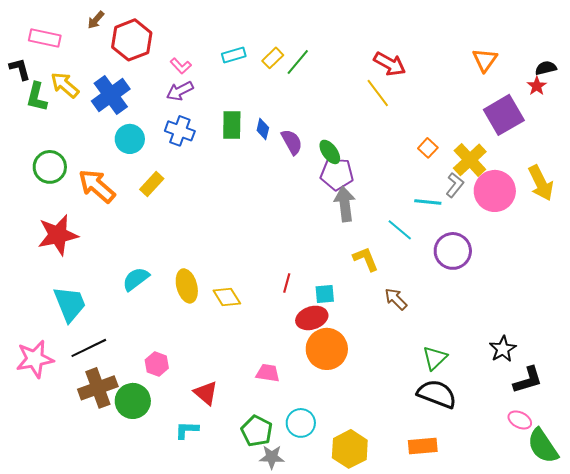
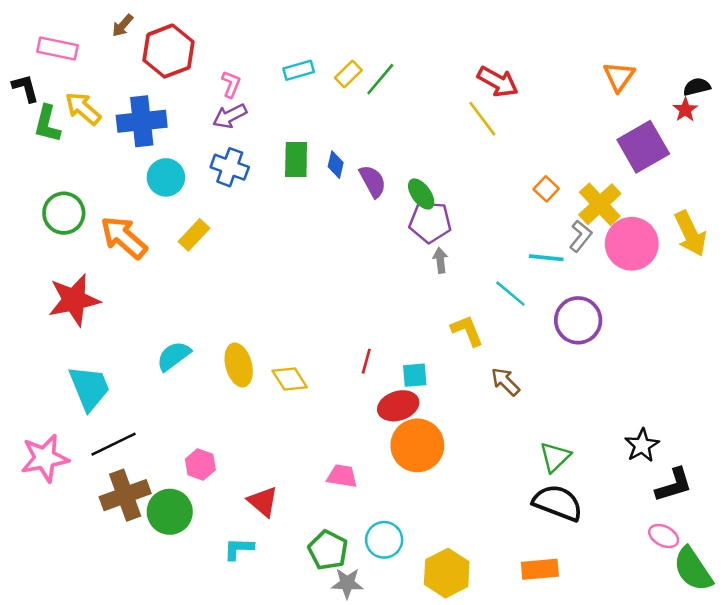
pink L-shape: (181, 66) -> (231, 84), turned -115
blue cross: (111, 95) -> (142, 121), turned 30
gray arrow: (345, 204) -> (440, 260), size x0.6

